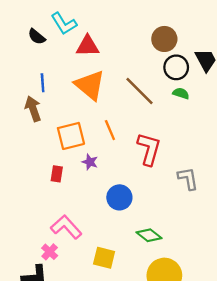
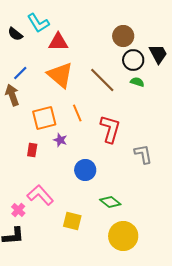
blue line: (43, 83) -> (20, 73), turned 49
pink cross: (50, 252) -> (18, 210), moved

